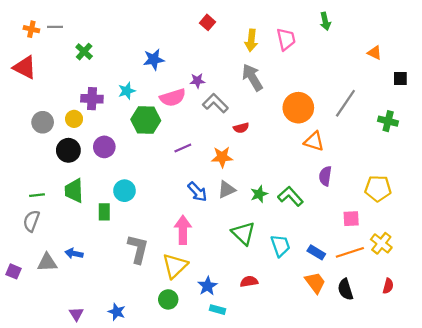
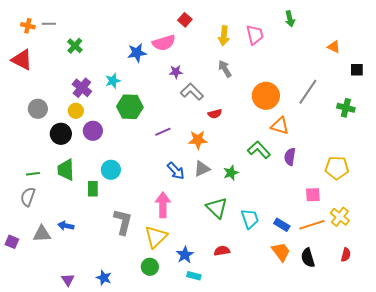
gray arrow: (252, 77) -> (225, 69), size x0.7
pink semicircle: (173, 98) -> (164, 43), moved
purple cross: (92, 99) -> (82, 88), turned 36
yellow circle: (74, 119) -> (76, 111), moved
green L-shape: (290, 196) -> (259, 150), moved

